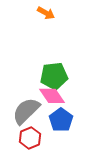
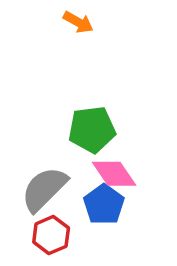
pink diamond: (52, 96) -> (114, 174), moved

